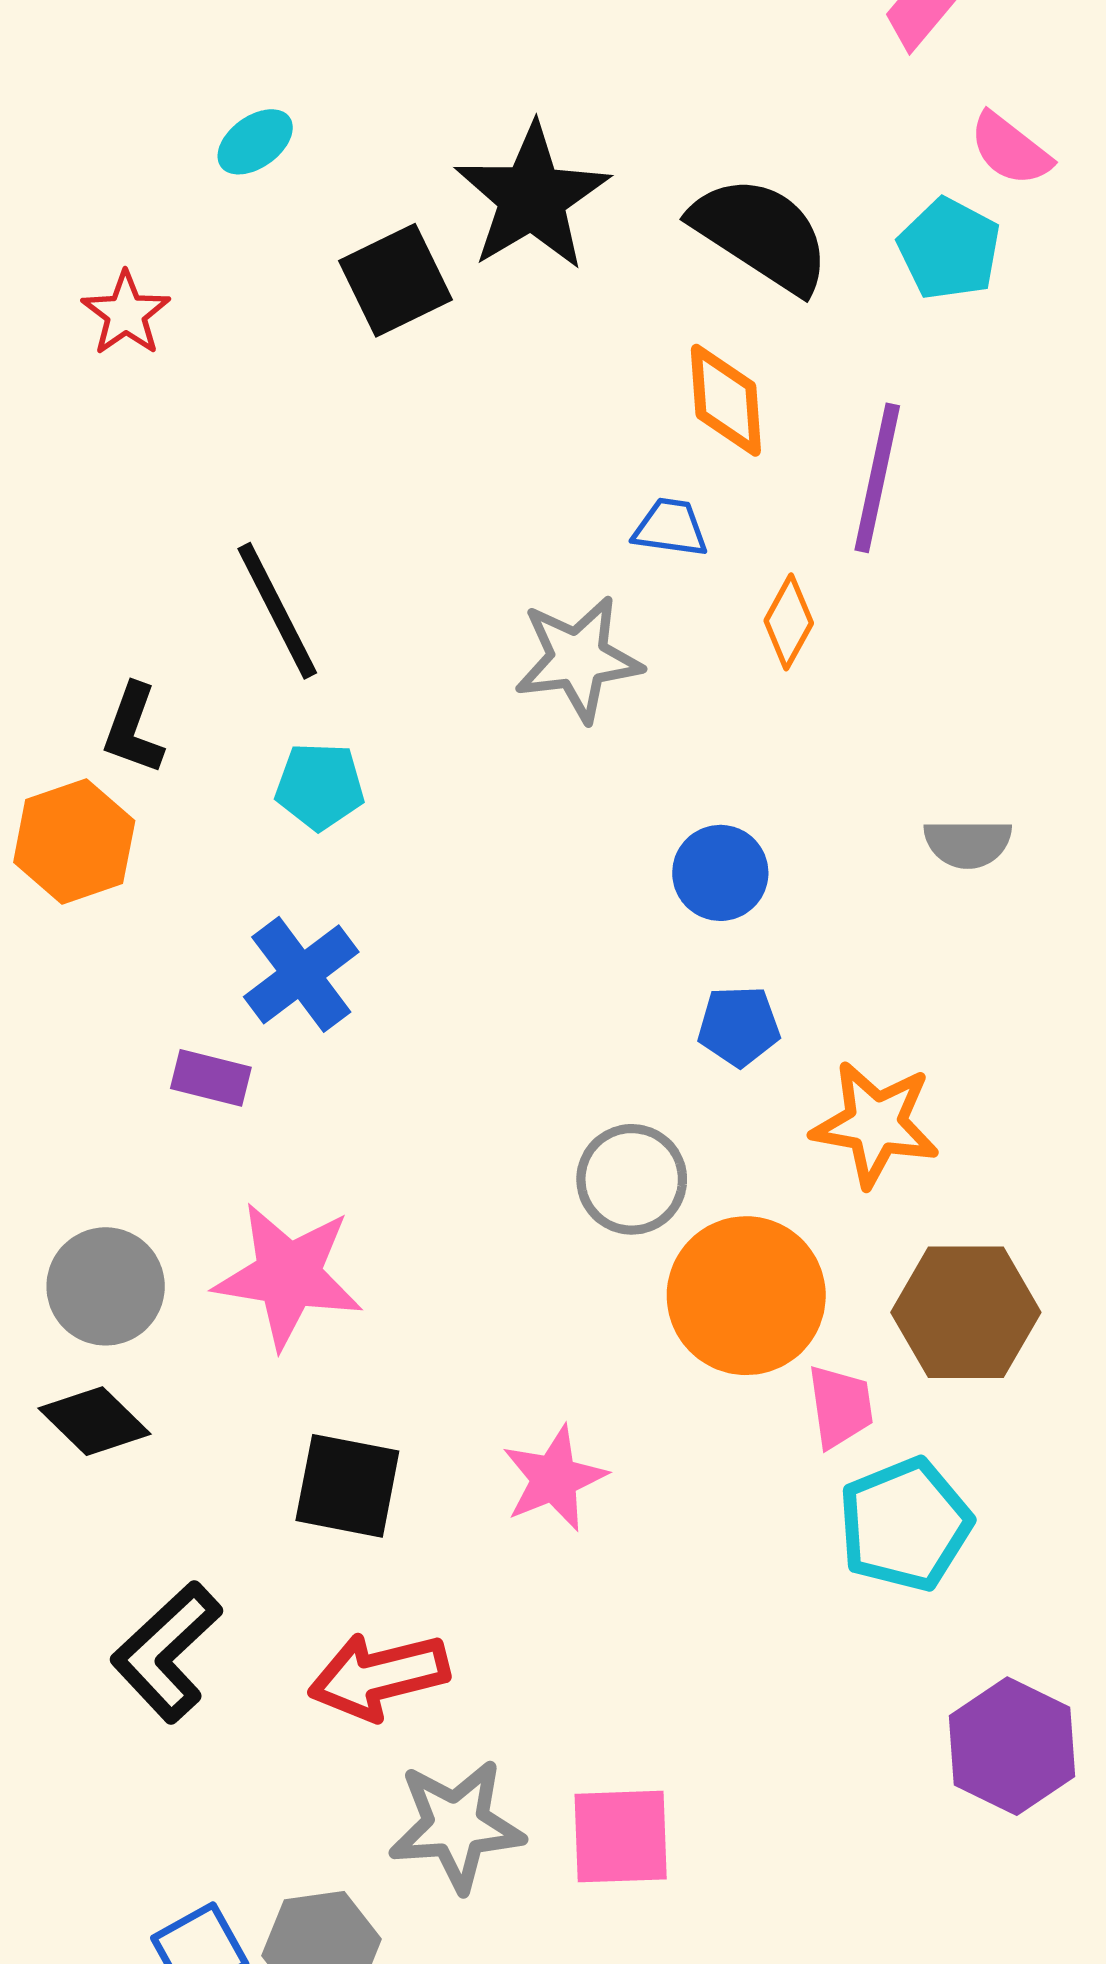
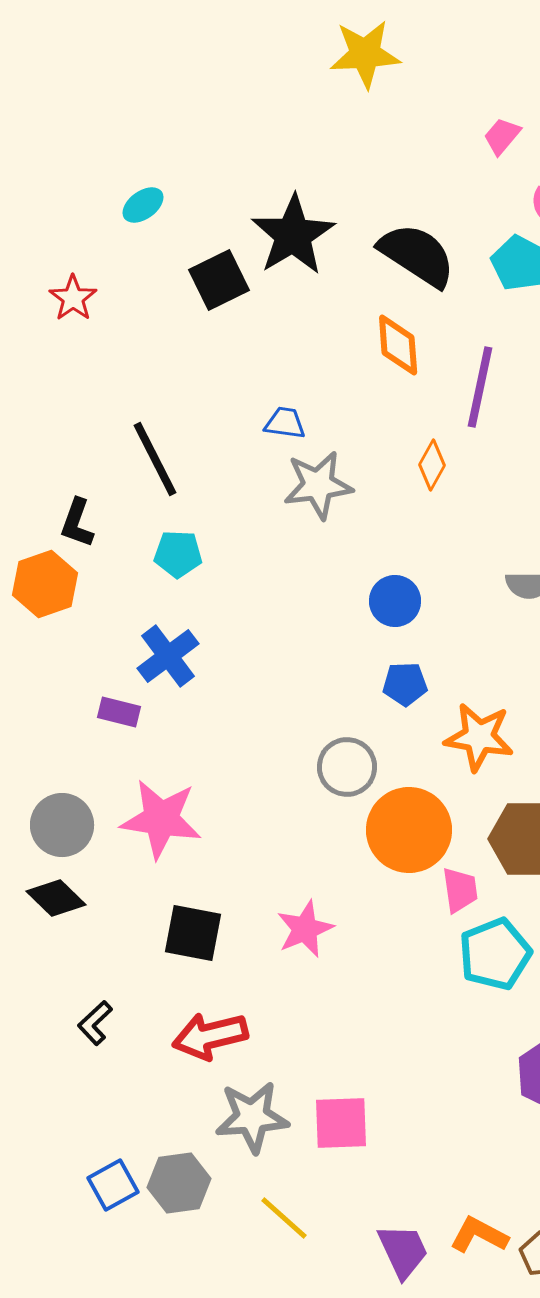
blue trapezoid: (670, 528) -> (285, 423), moved
black L-shape: (167, 1652) -> (95, 1023), size x0.6

